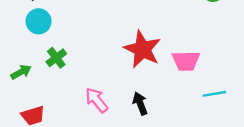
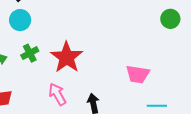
red star: (142, 49) -> (67, 57), moved

